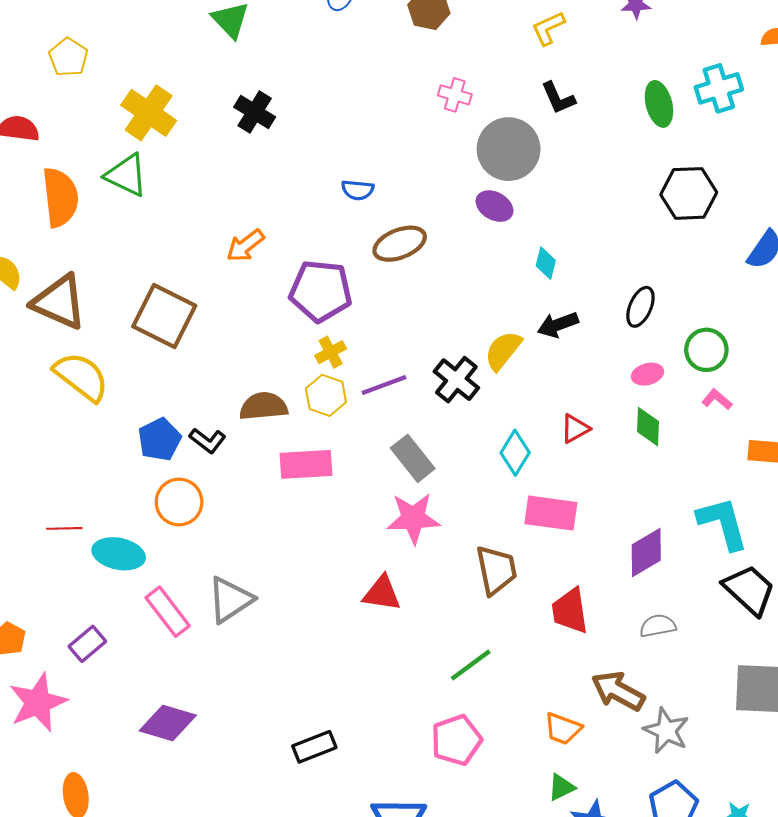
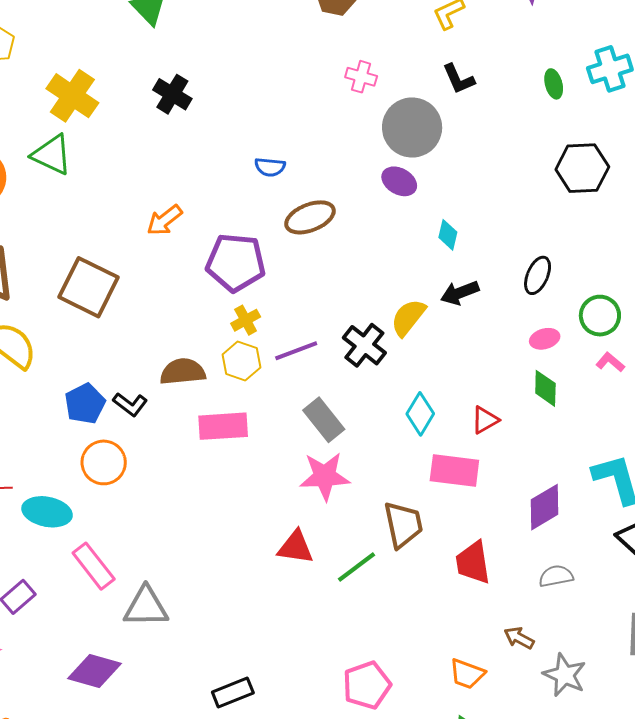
green ellipse: (659, 104) -> (554, 84), size x0.7
red triangle: (575, 429) -> (485, 420), moved
gray triangle: (230, 600) -> (146, 607), moved, turned 33
green line: (471, 665) -> (357, 567), moved
brown arrow: (618, 691) -> (519, 638), size x0.6

